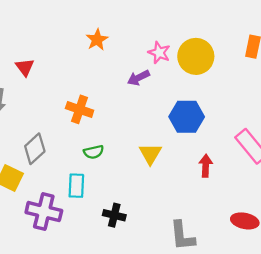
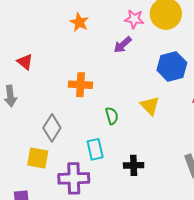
green semicircle: (94, 152) -> (112, 116), moved, turned -78

